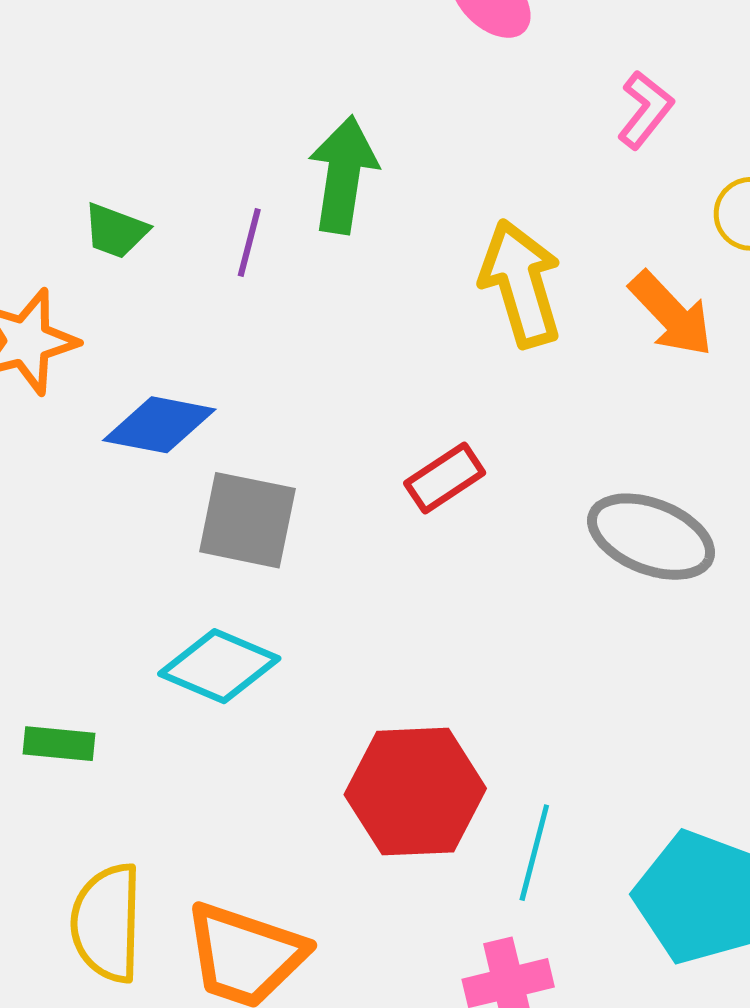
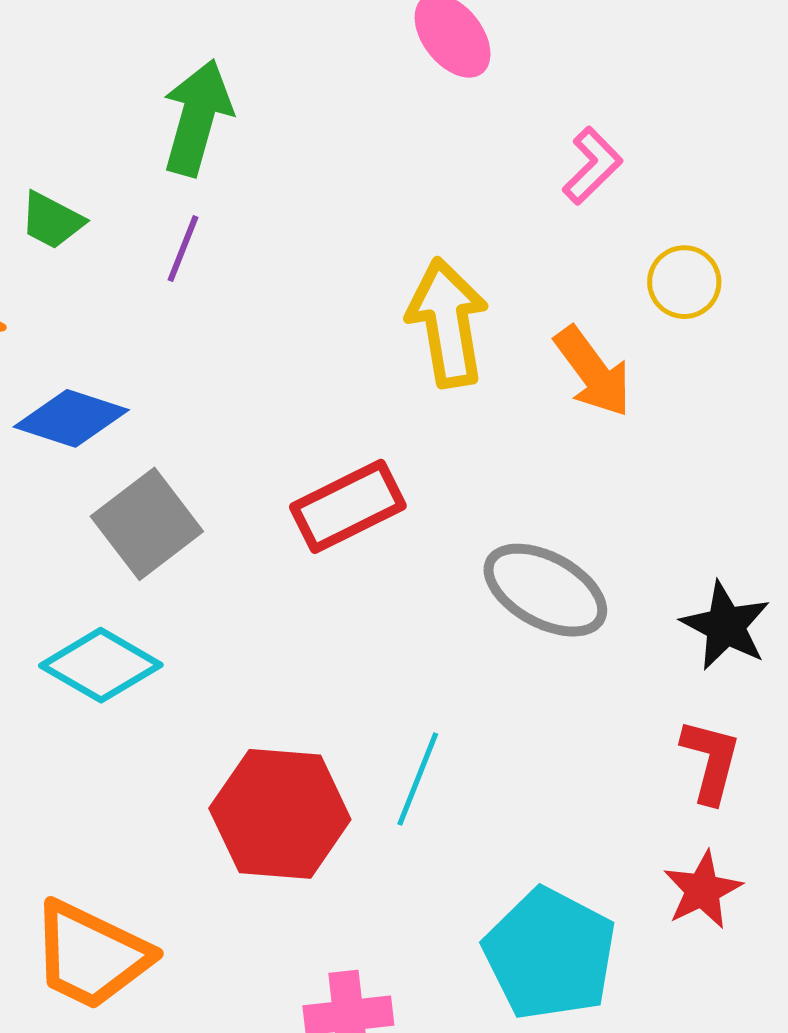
green arrow: (343, 175) -> (197, 117), moved
red rectangle: (445, 478) -> (348, 506), size x1.4
gray square: (247, 520) -> (147, 524), turned 34
cyan line: (534, 853) -> (418, 779), moved

